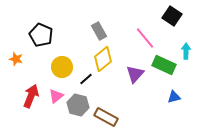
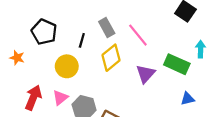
pink line: (145, 38) -> (138, 35), moved
black line: (86, 79) -> (82, 40), moved, turned -32

